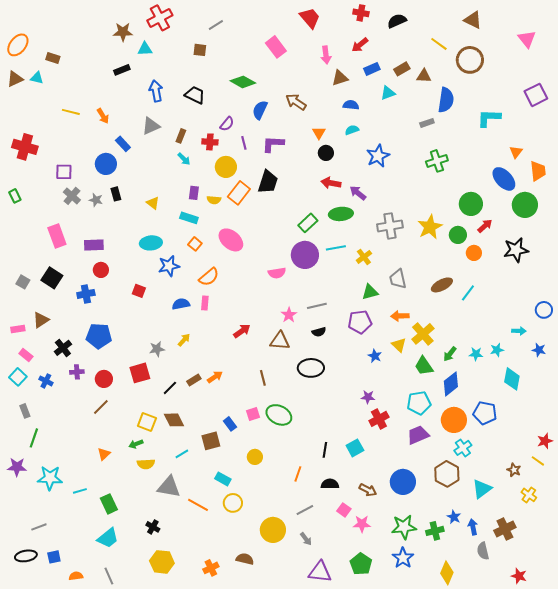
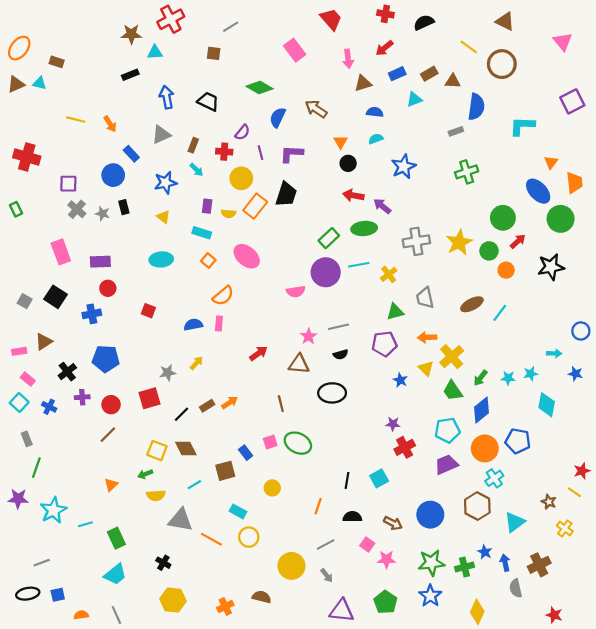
blue star: (169, 266) -> (165, 183), moved
cyan star: (50, 478) -> (53, 510), turned -30

